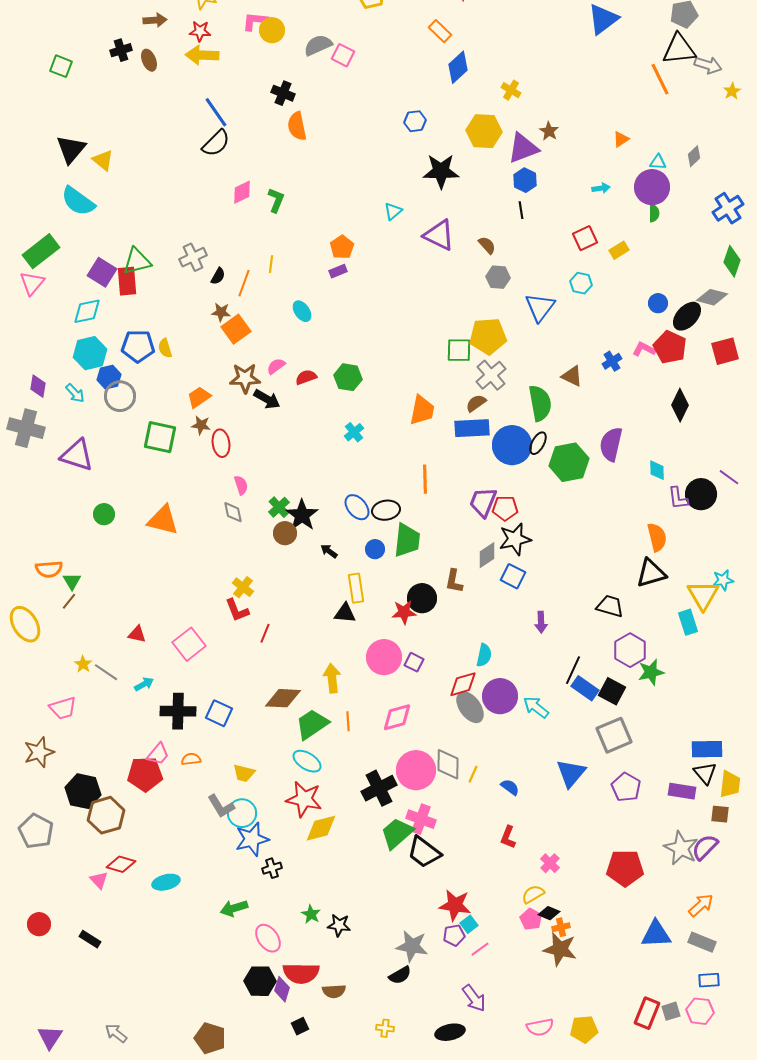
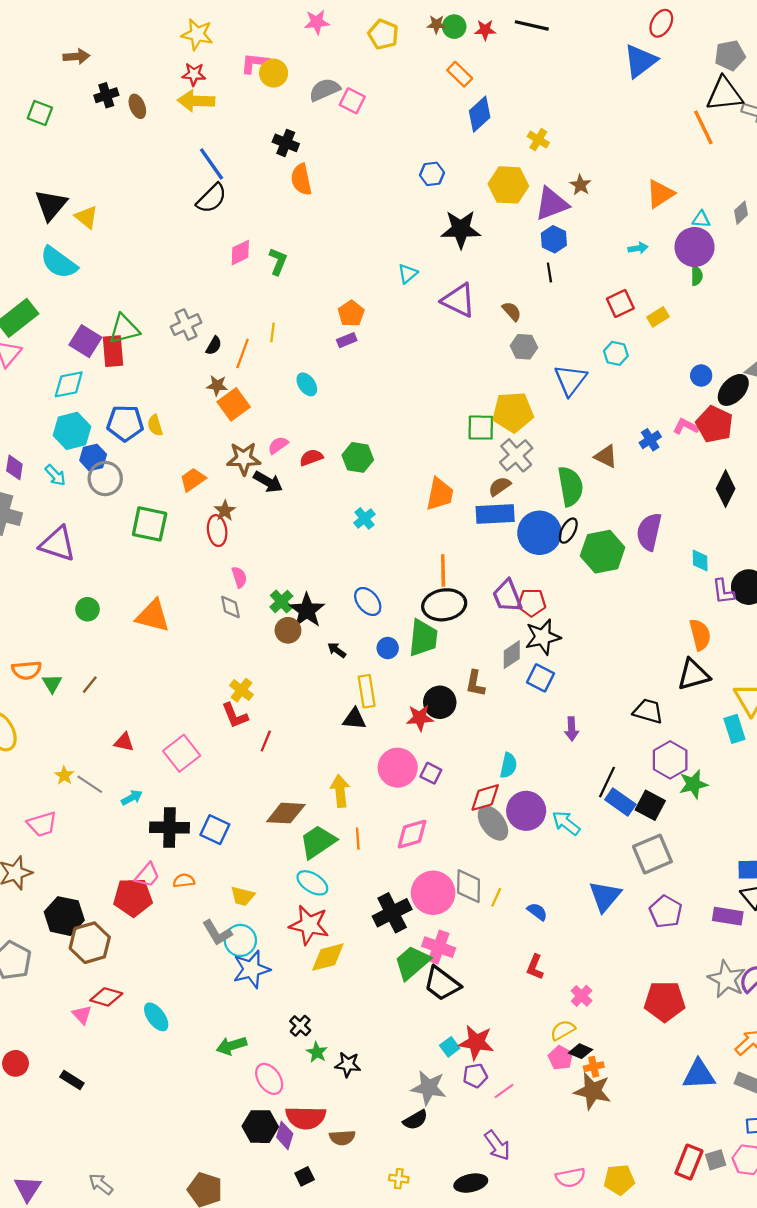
brown arrow: (155, 20) -> (76, 56), moved
orange triangle: (621, 139) -> (660, 194), size x1.6
brown star: (201, 425) -> (225, 511), moved, turned 30
purple trapezoid: (483, 502) -> (507, 596), turned -44
black ellipse: (386, 510) -> (444, 605), moved, size x1.4
brown line: (69, 601) -> (90, 685), moved
black cross: (272, 868) -> (300, 1026), moved, turned -30
cyan ellipse: (166, 882) -> (156, 1017), turned 68
cyan square: (469, 924) -> (450, 1047), moved

